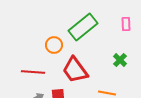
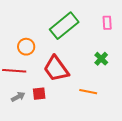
orange circle: (54, 45) -> (26, 47), moved

